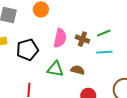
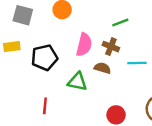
green line: (104, 33) -> (120, 23), moved
brown semicircle: (78, 70) -> (102, 68), moved

